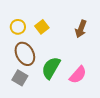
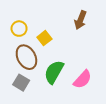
yellow square: (42, 27) -> (44, 38), moved
brown arrow: (81, 29) -> (80, 20), moved

